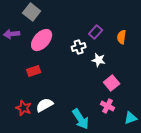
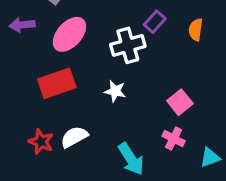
white cross: (79, 47) -> (128, 45), size x1.5
white star: (99, 60) -> (115, 91), moved
red rectangle: (34, 71) -> (57, 83), size x1.6

